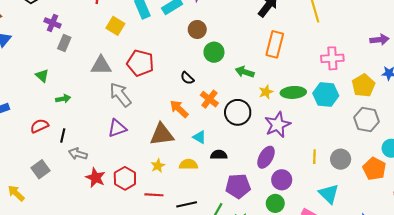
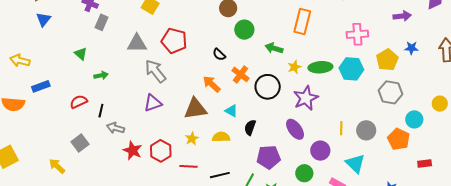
black semicircle: (219, 155) -> (250, 127), turned -70
purple ellipse: (266, 157) -> (295, 129), turned -65
purple circle: (282, 180) -> (320, 151), moved

